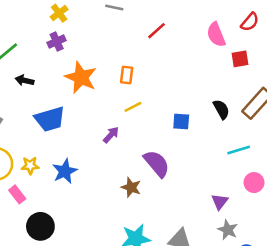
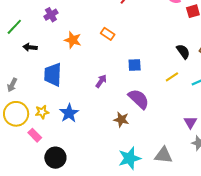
orange rectangle: (127, 75) -> (108, 34), turned -56
orange star: (81, 77) -> (73, 40), size x0.7
yellow line: (133, 107) -> (172, 77), moved
blue trapezoid: (50, 119) -> (53, 75), turned 115
blue square: (181, 121) -> (135, 65), moved

